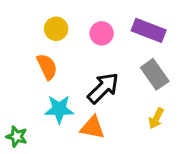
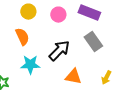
yellow arrow: (156, 118) -> (106, 78), moved
orange triangle: (93, 127) -> (73, 77), moved

